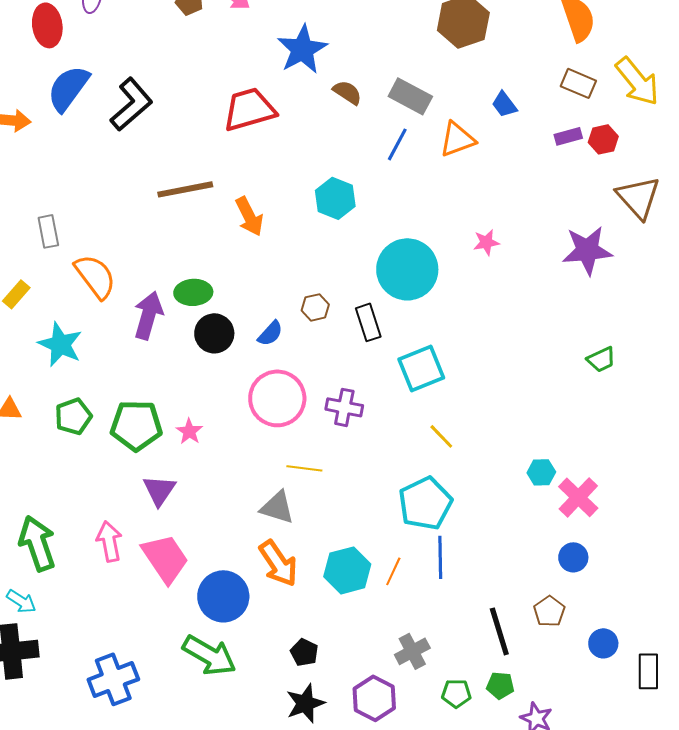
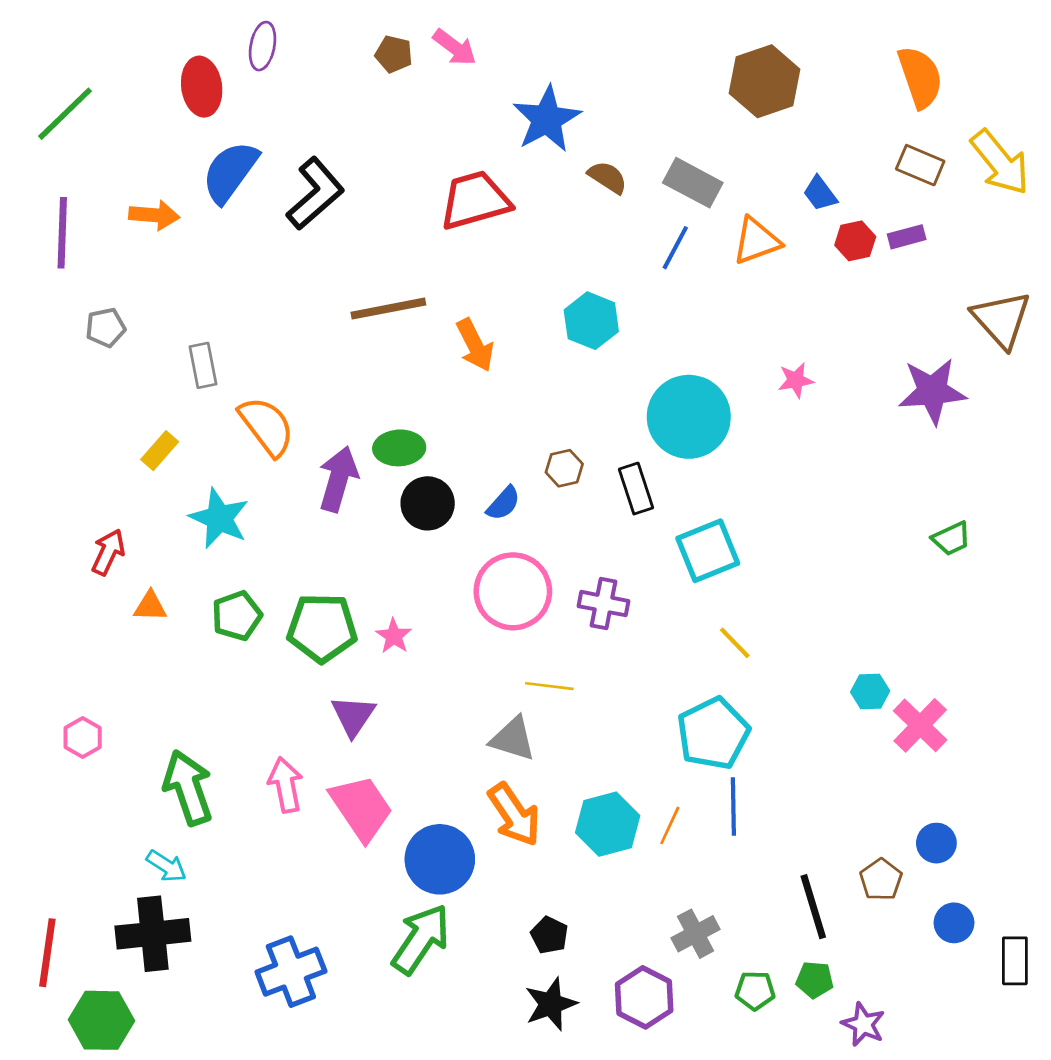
red hexagon: (603, 139) -> (855, 241), moved
blue circle: (573, 557) -> (936, 843), moved
green arrow: (209, 655) -> (421, 939), turned -86

